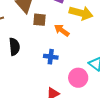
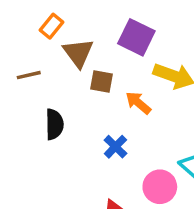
blue cross: (51, 57) -> (115, 147), turned 32

